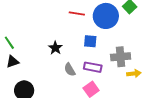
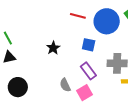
purple rectangle: (93, 67) -> (88, 71), turned 36
gray semicircle: (70, 70) -> (65, 85), moved

